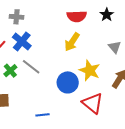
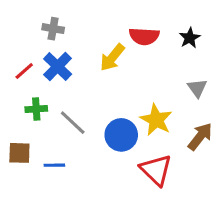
yellow arrow: (72, 42) -> (112, 57), moved
gray line: (31, 67) -> (73, 123), moved
green cross: (10, 71) -> (36, 109), turned 32
blue line: (43, 115) -> (54, 165), moved

